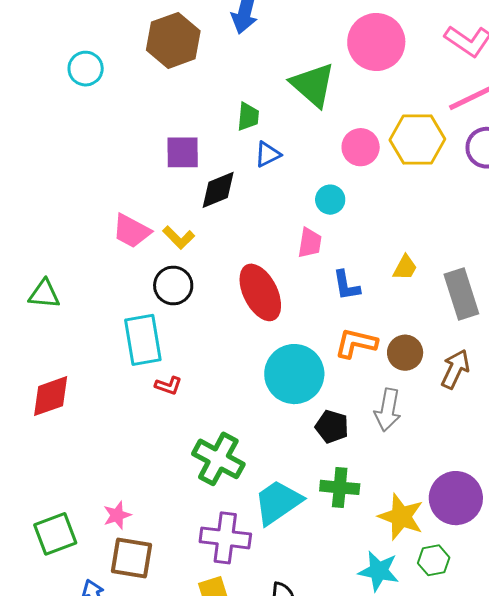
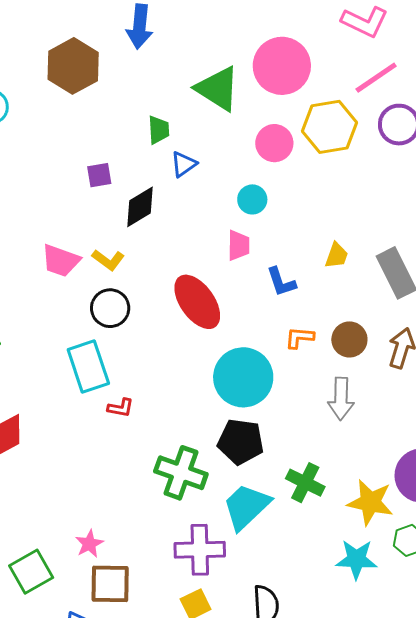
pink circle: (376, 42) -> (282, 66), moved
purple square: (183, 152) -> (99, 175), size x0.7
orange L-shape: (356, 343) -> (299, 338), size x0.7
black pentagon: (332, 427) -> (241, 442), moved, size x1.4
green cross: (340, 487) -> (305, 483), turned 30

